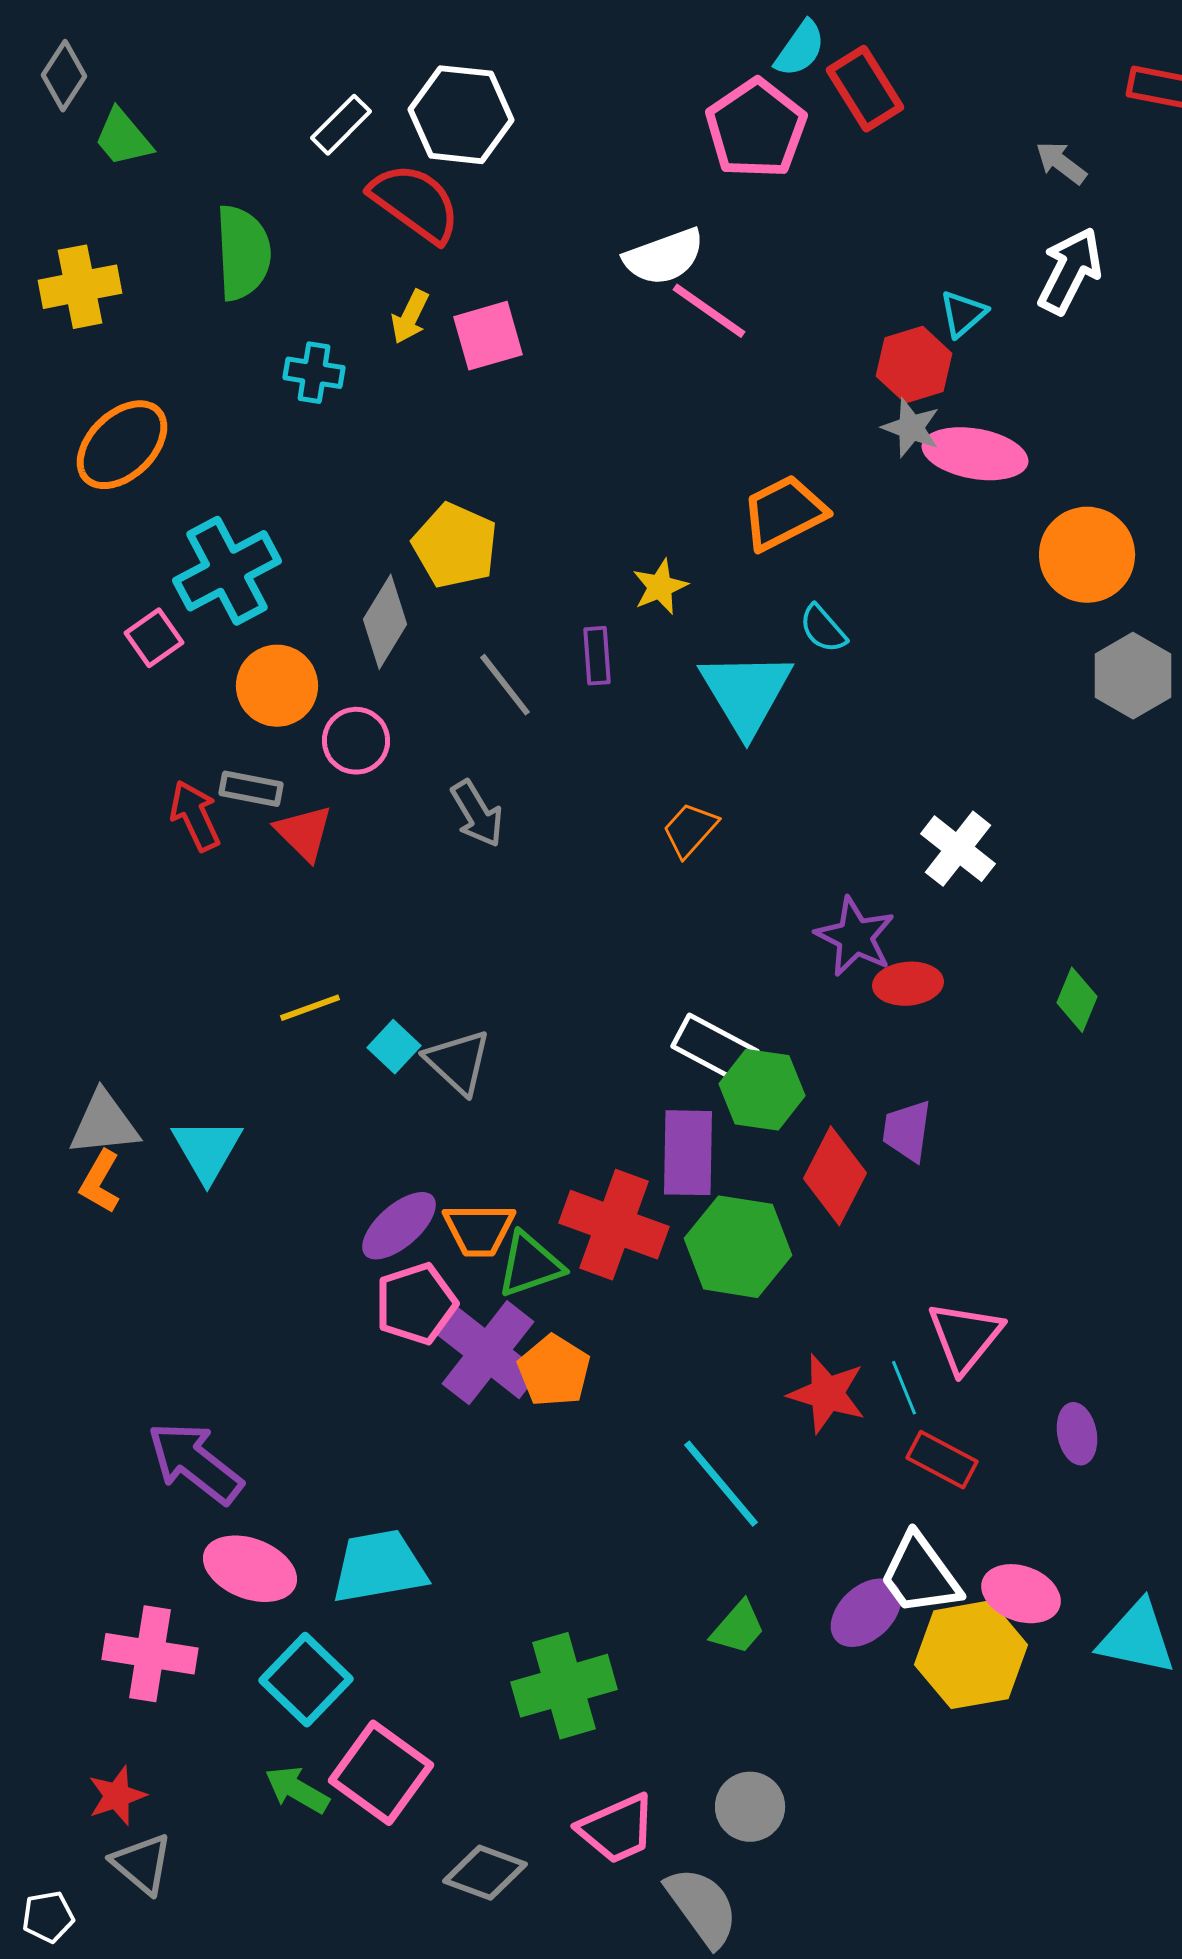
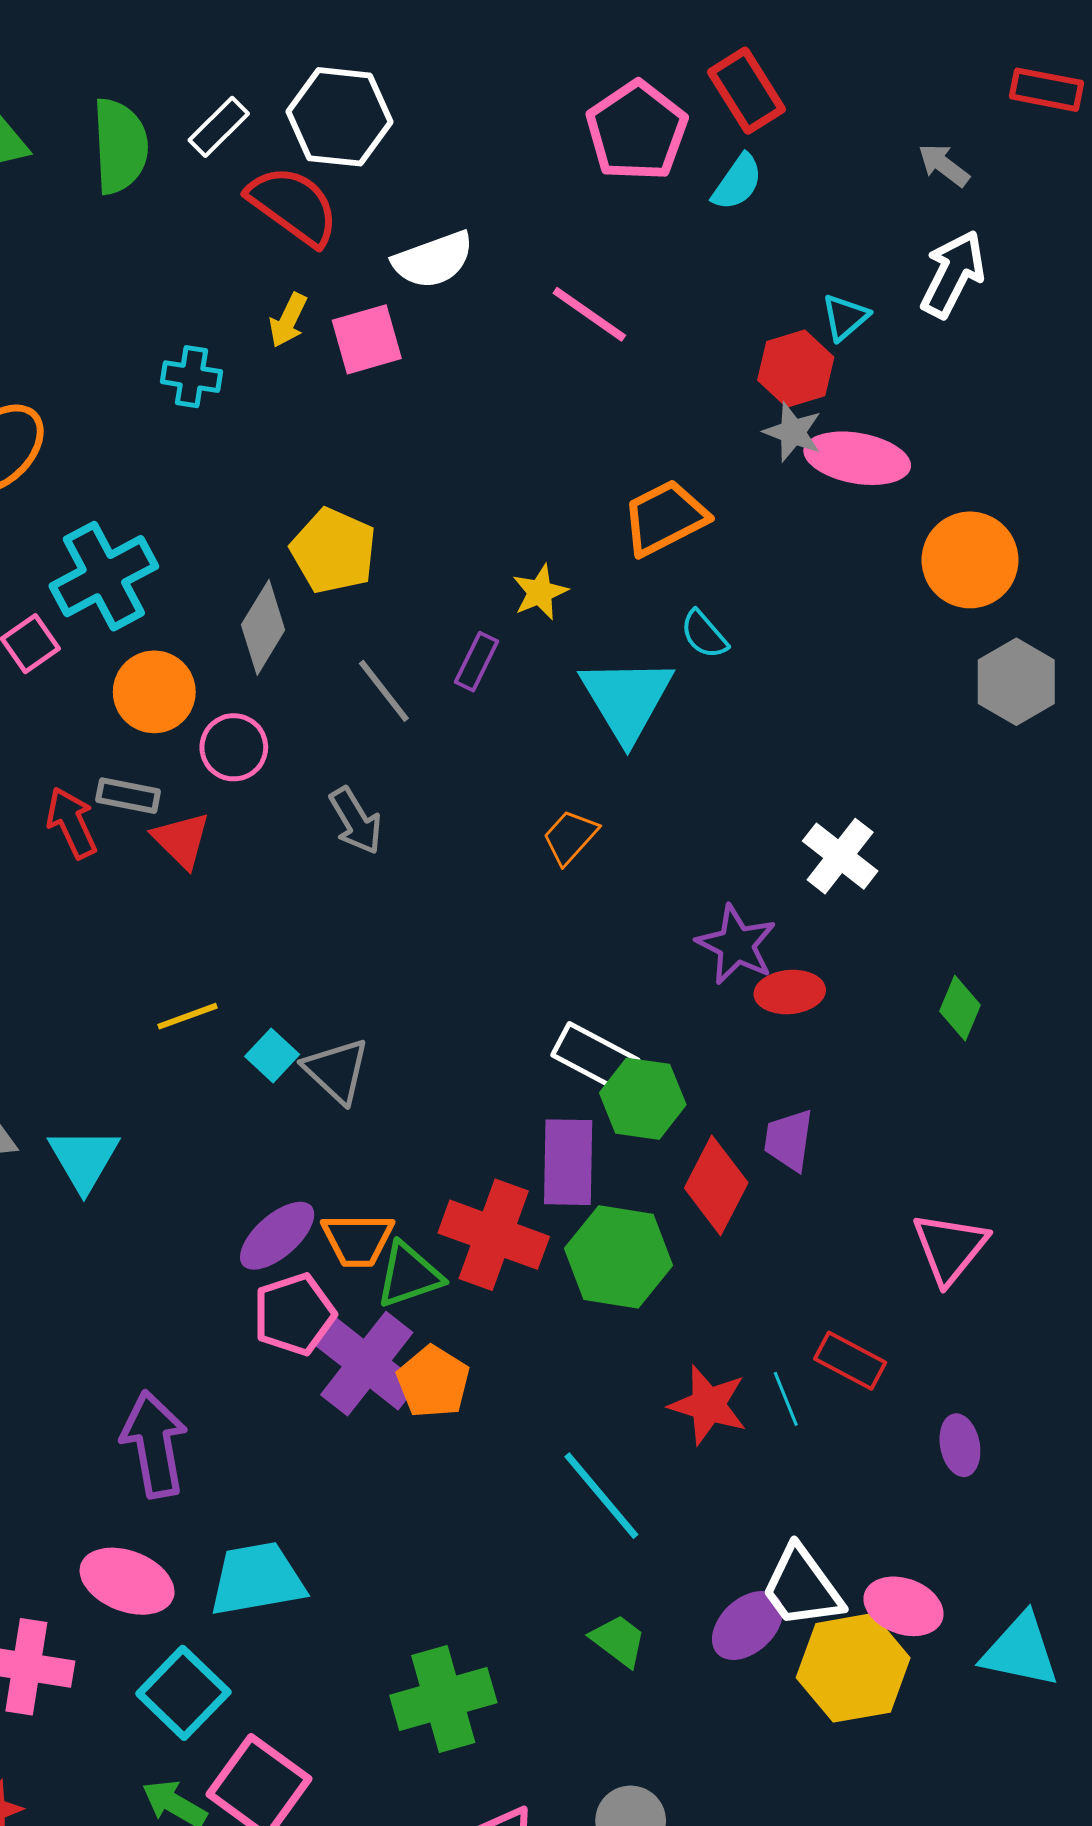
cyan semicircle: (800, 49) -> (737, 182), moved
green semicircle: (243, 253) -> (120, 146), moved
white semicircle: (664, 257) -> (433, 260), moved
purple rectangle: (597, 656) -> (477, 662), turned 30
pink triangle: (965, 1337) -> (950, 1248), moved
red rectangle: (942, 1460) -> (850, 1361), moved
purple arrow: (195, 1463) -> (154, 1444), moved, turned 42
green trapezoid: (738, 1628) -> (619, 1641), turned -94

